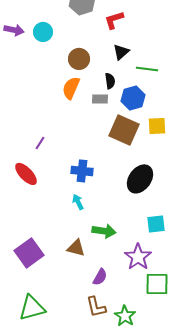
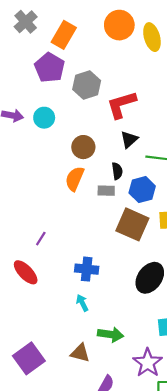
red L-shape: (114, 20) -> (121, 105), size x1.4

